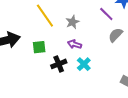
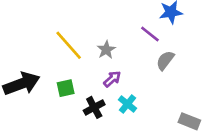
purple arrow: (75, 44) -> (112, 79), turned 128

